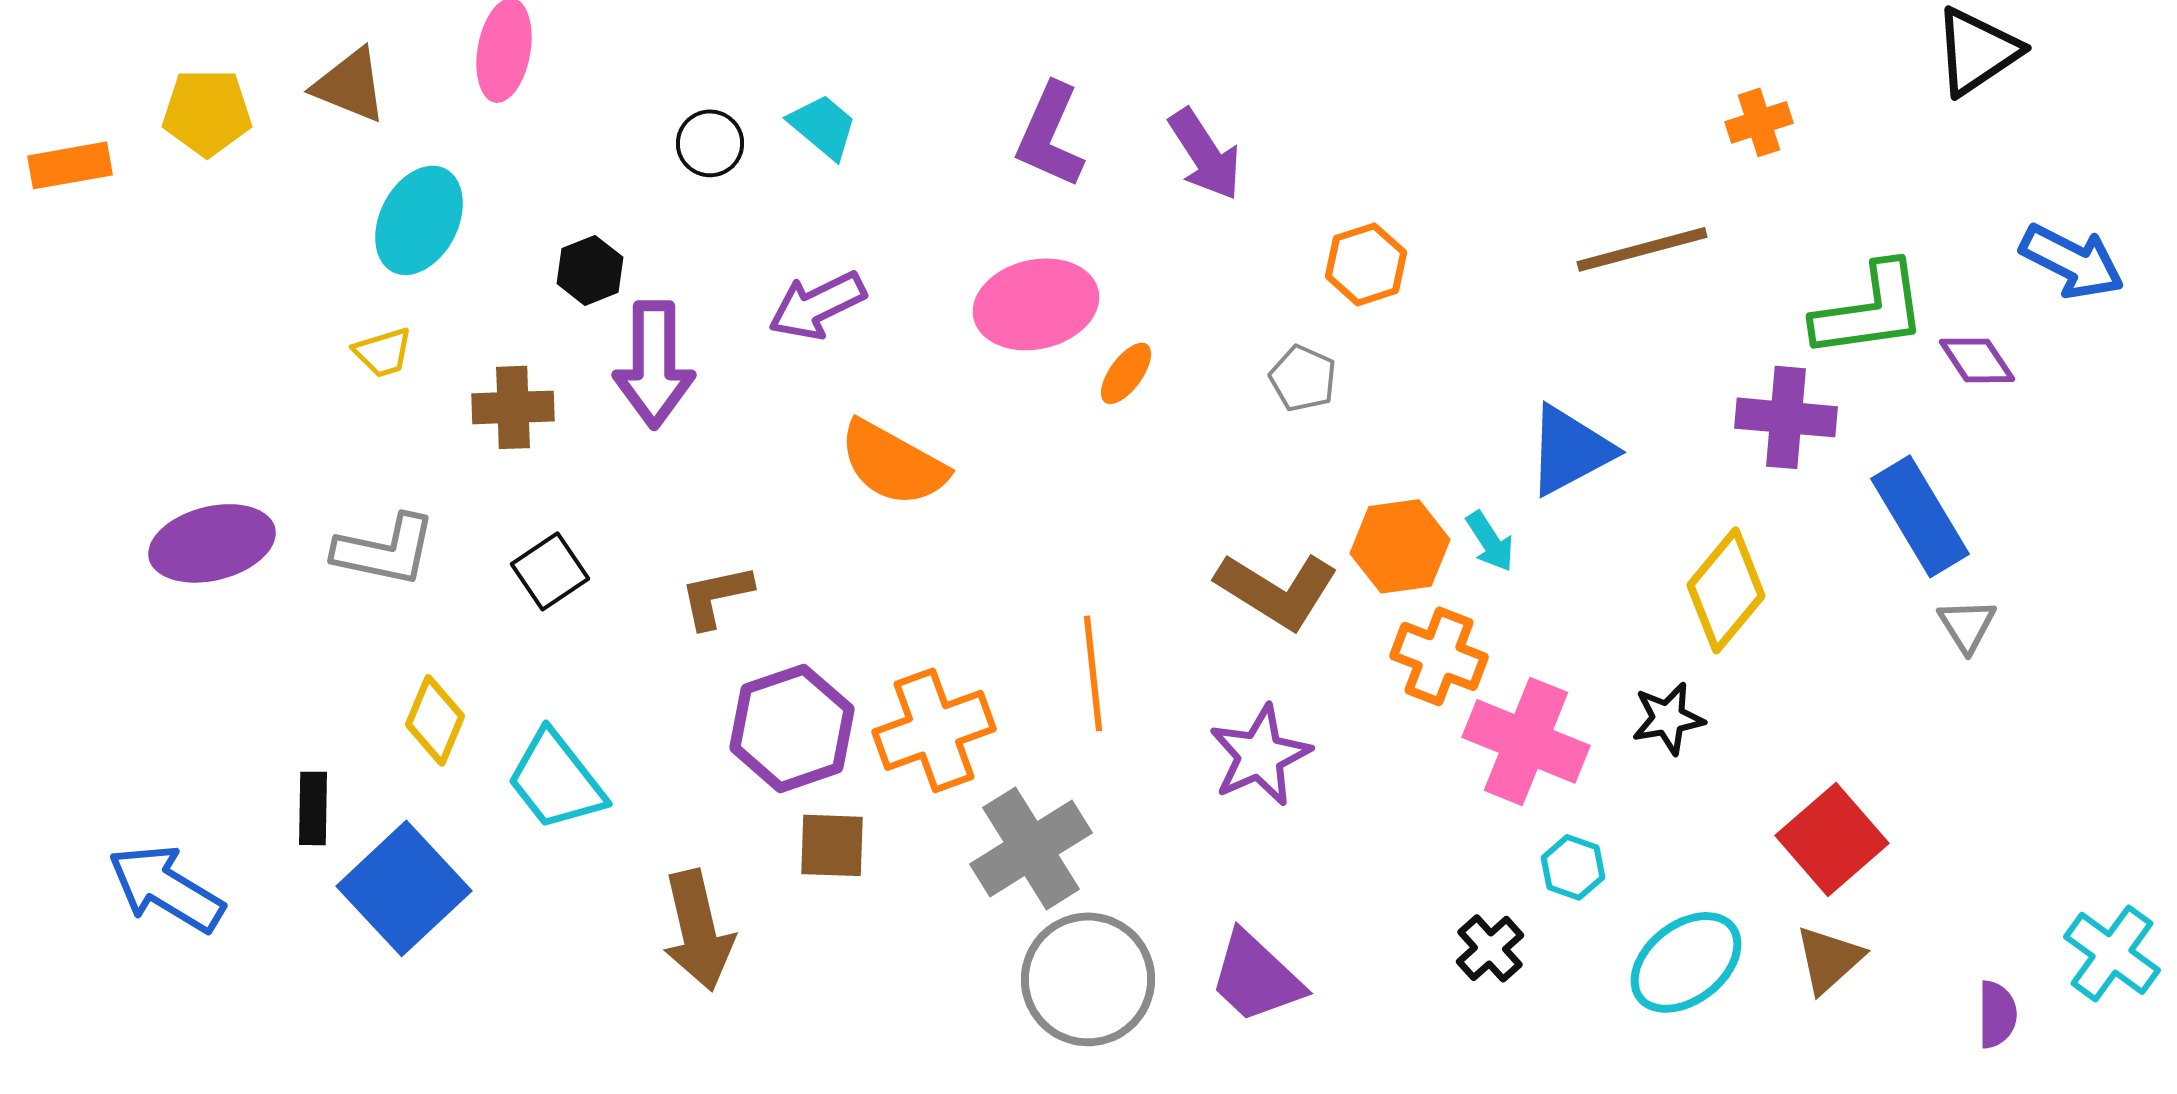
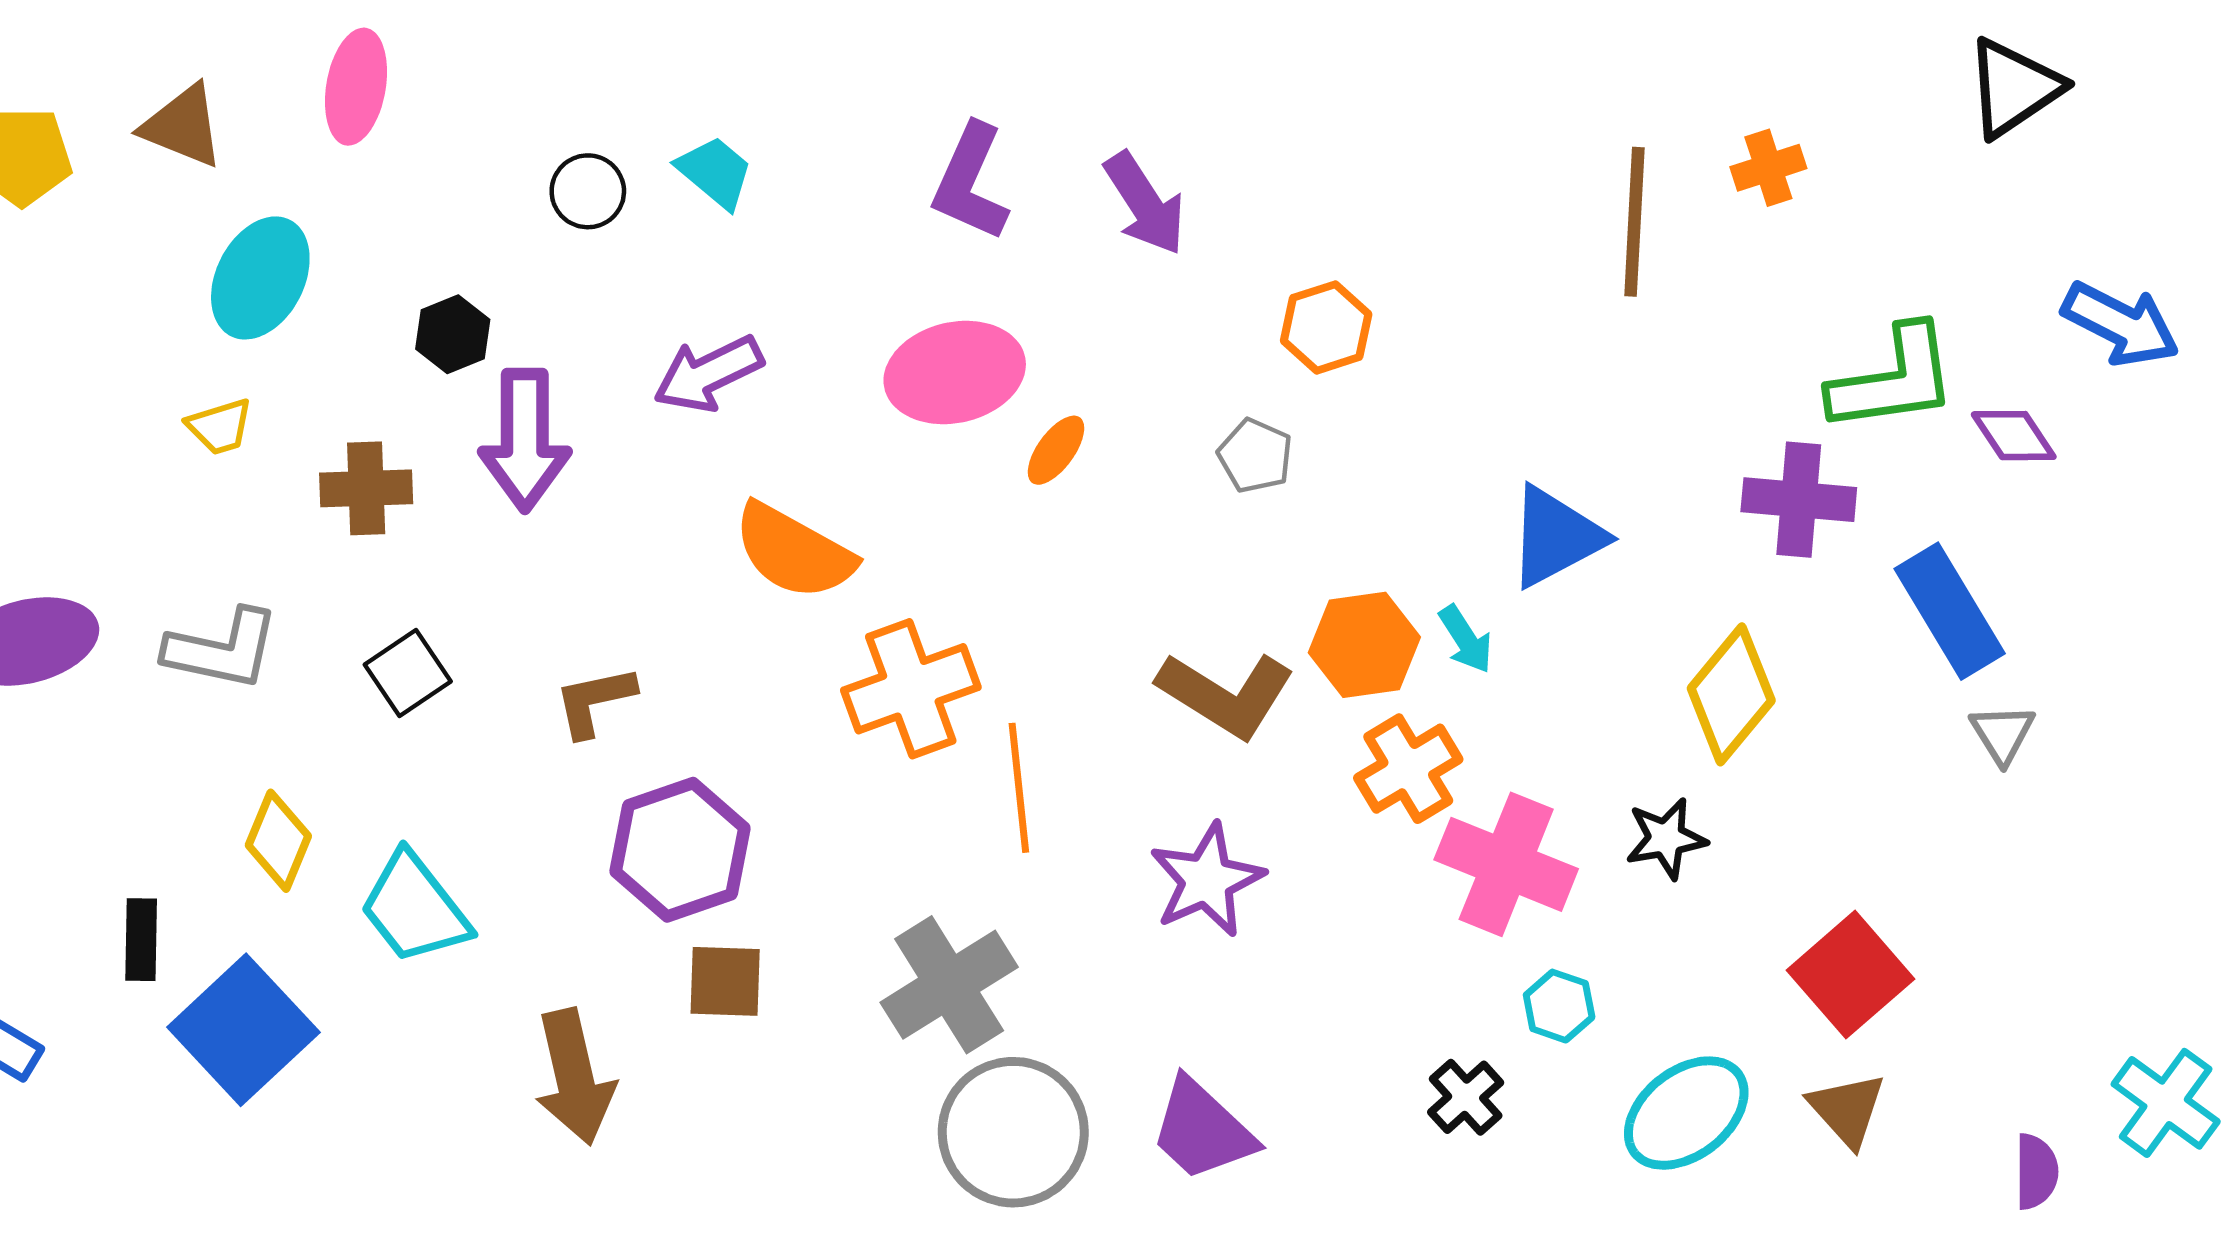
brown line: (1642, 249) -> (1634, 222), moved, turned -72
orange cross: (1439, 656) -> (1408, 769), turned 38
orange cross: (934, 730) -> (911, 689), moved
brown triangle: (1829, 959) -> (1847, 1110), turned -30

